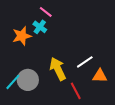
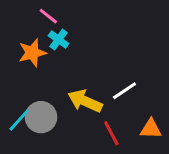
pink line: (46, 12) -> (48, 16), moved
yellow arrow: (58, 69) -> (85, 101), turned -40
orange triangle: (100, 76) -> (151, 129), moved

